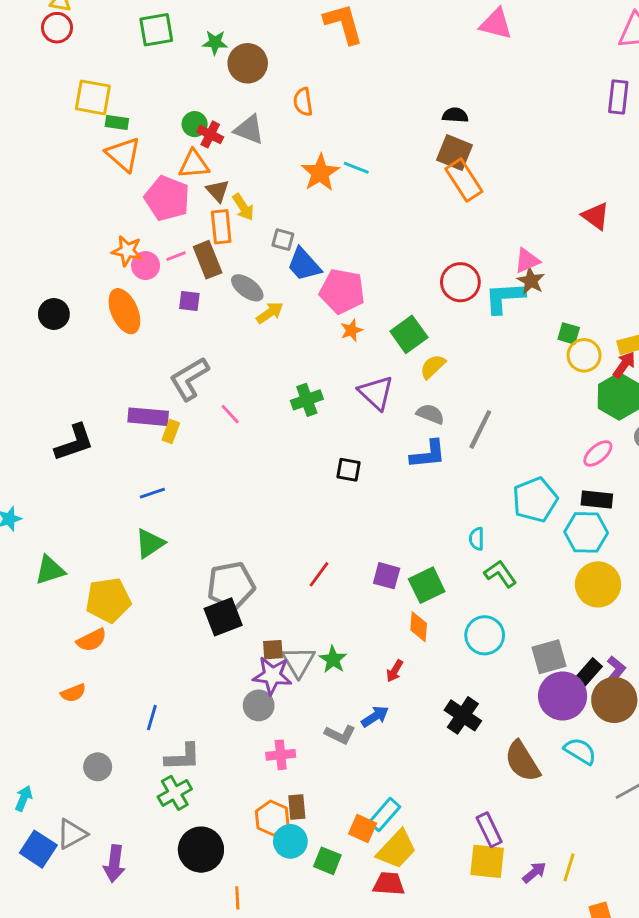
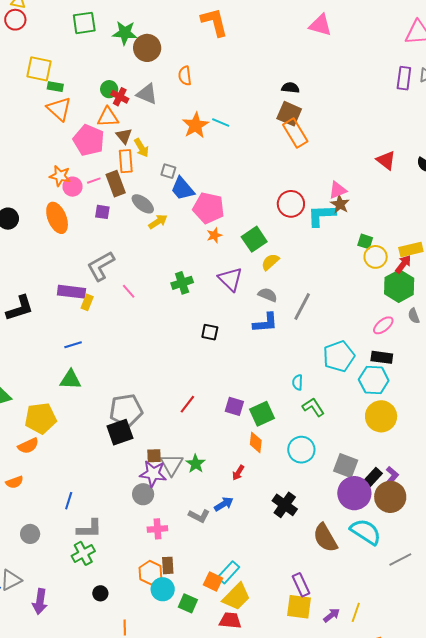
green star: (215, 42) -> (125, 33), size x1.4
green triangle: (150, 543) -> (70, 380), turned 35
gray square: (549, 657) -> (346, 466), turned 35
cyan semicircle: (580, 751) -> (366, 532), size x1.4
black circle: (201, 850) -> (100, 593), size x0.5

